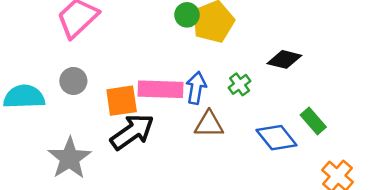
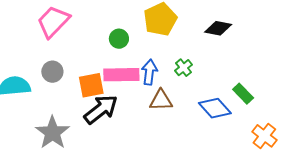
green circle: (187, 15) -> (119, 39), moved
black diamond: (284, 59) -> (218, 28), moved

